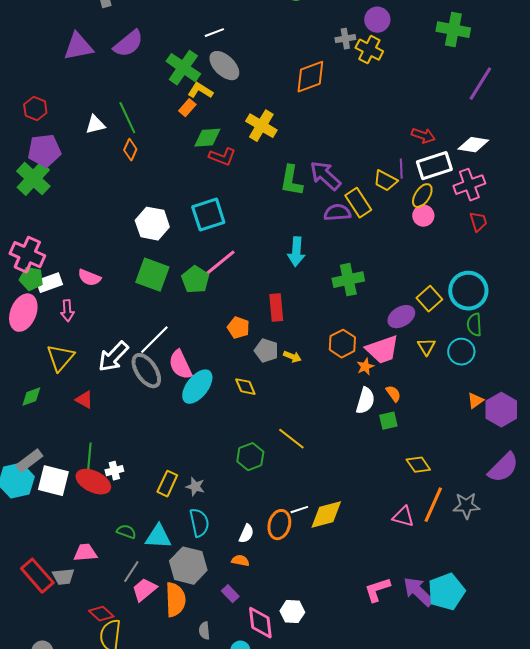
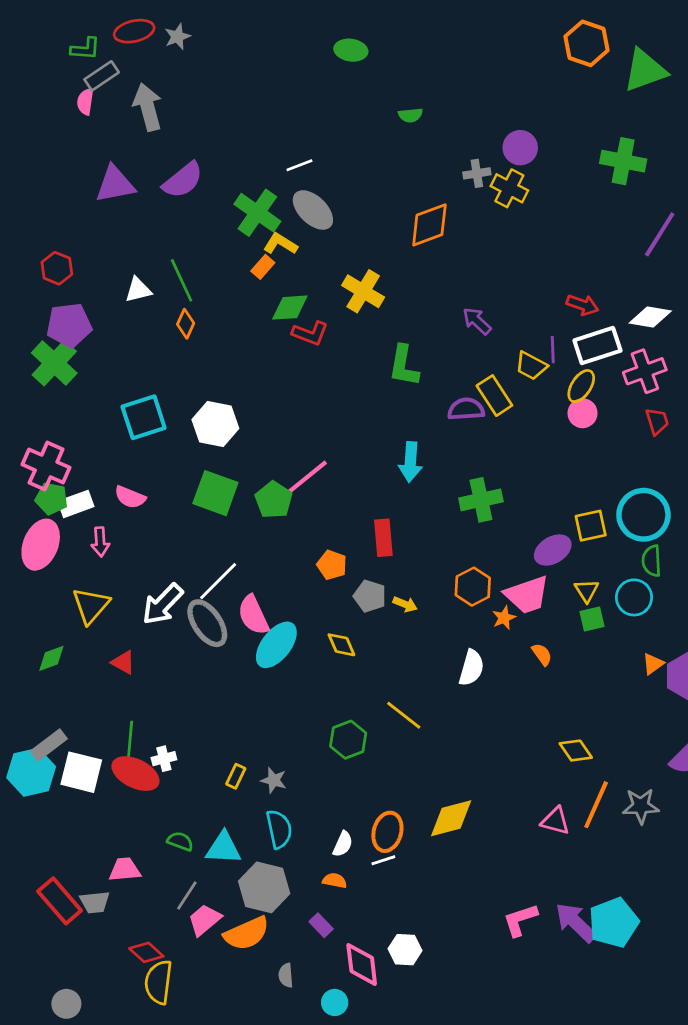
purple arrow: (325, 176) -> (477, 321), moved, size x0.7
cyan square: (208, 215) -> (144, 417), moved
yellow square: (429, 299) -> (591, 526), turned 30
white semicircle: (365, 401) -> (471, 668), moved
green square: (388, 421) -> (592, 619), moved
yellow rectangle: (167, 484) -> (236, 776), size x0.7
white line: (299, 510) -> (383, 860), moved
orange semicircle: (175, 600) -> (247, 933), turned 68

